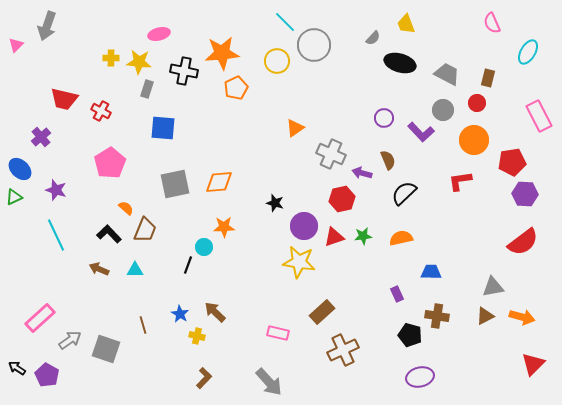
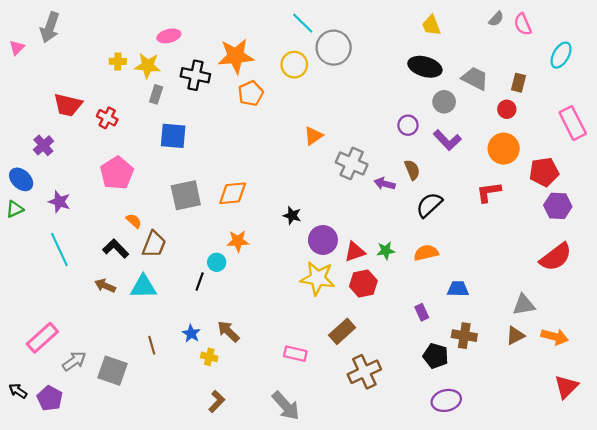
gray semicircle: (373, 38) -> (496, 19), moved
gray circle: (443, 110) -> (444, 102), moved
red hexagon: (342, 199) -> (363, 284), moved
cyan triangle: (135, 270) -> (143, 287), size x1.5

